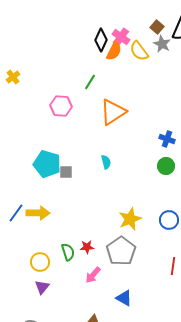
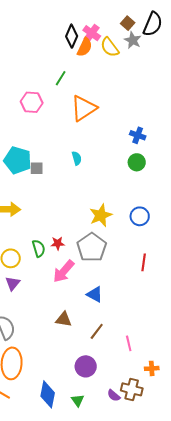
pink arrow: (93, 275) -> (64, 271), size x1.4

